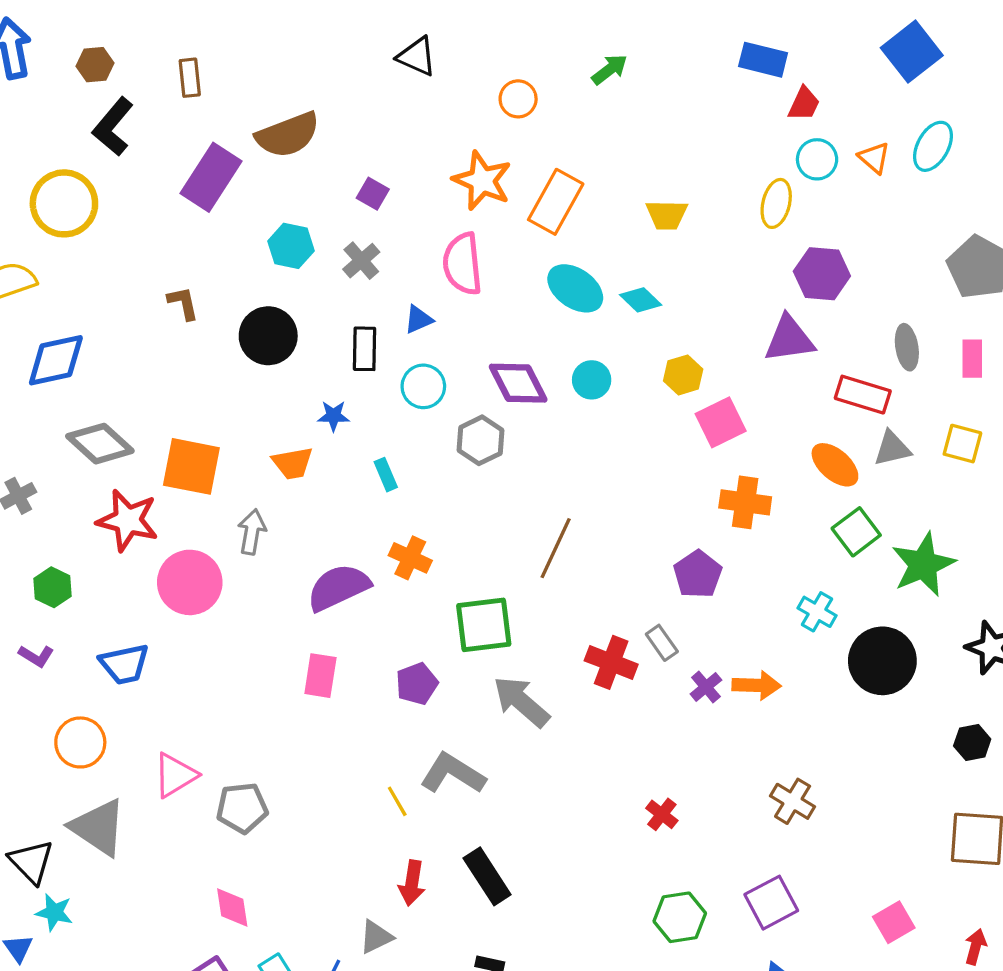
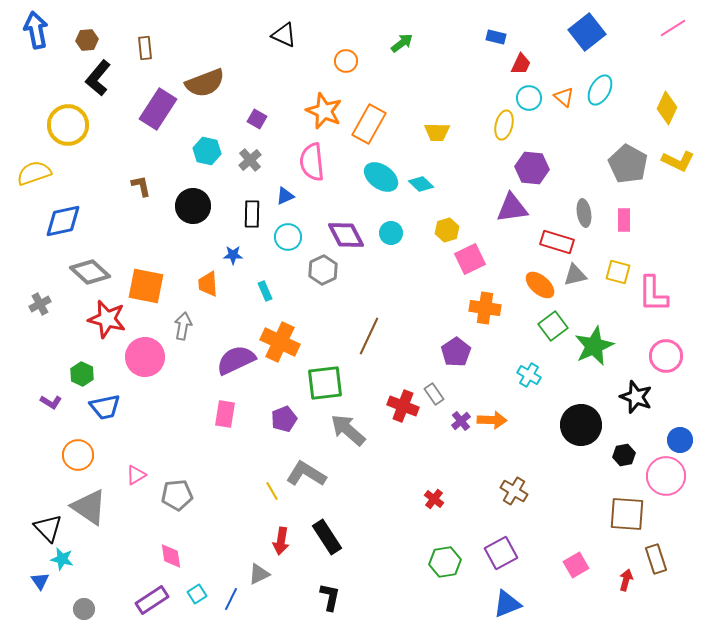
blue rectangle: (763, 60) -> (496, 37), size x0.7
orange trapezoid: (293, 463) -> (208, 284), turned 96
orange cross: (410, 558) -> (280, 342), size x1.5
green hexagon: (53, 587) -> (82, 374), moved
black circle: (882, 661) -> (581, 425), moved
pink triangle: (175, 775) -> (136, 475), size x0.7

